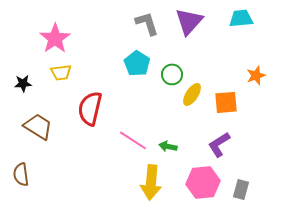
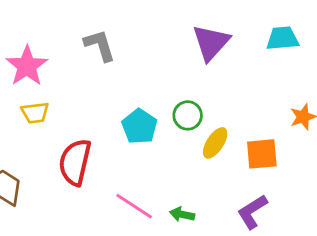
gray L-shape: (147, 23) -> (100, 45), moved
cyan pentagon: (137, 63) -> (140, 126), moved

